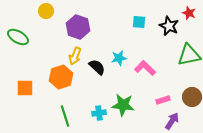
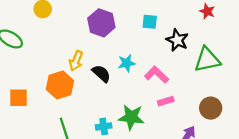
black star: (169, 26) -> (177, 40), moved
purple hexagon: (78, 27) -> (101, 23), moved
pink rectangle: (163, 100) -> (166, 101), moved

